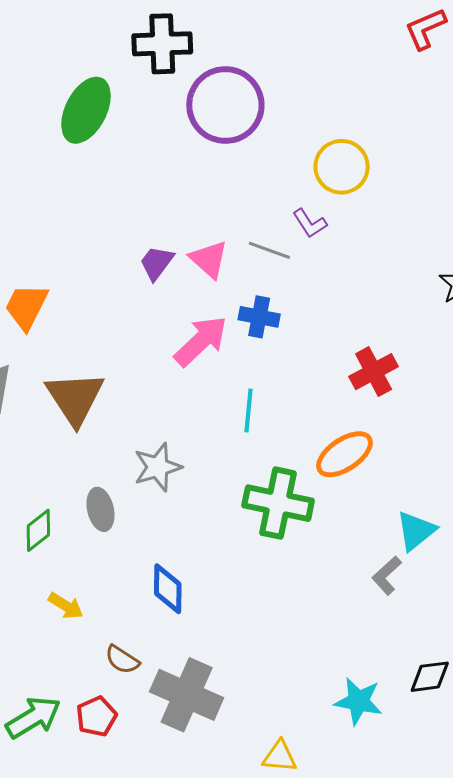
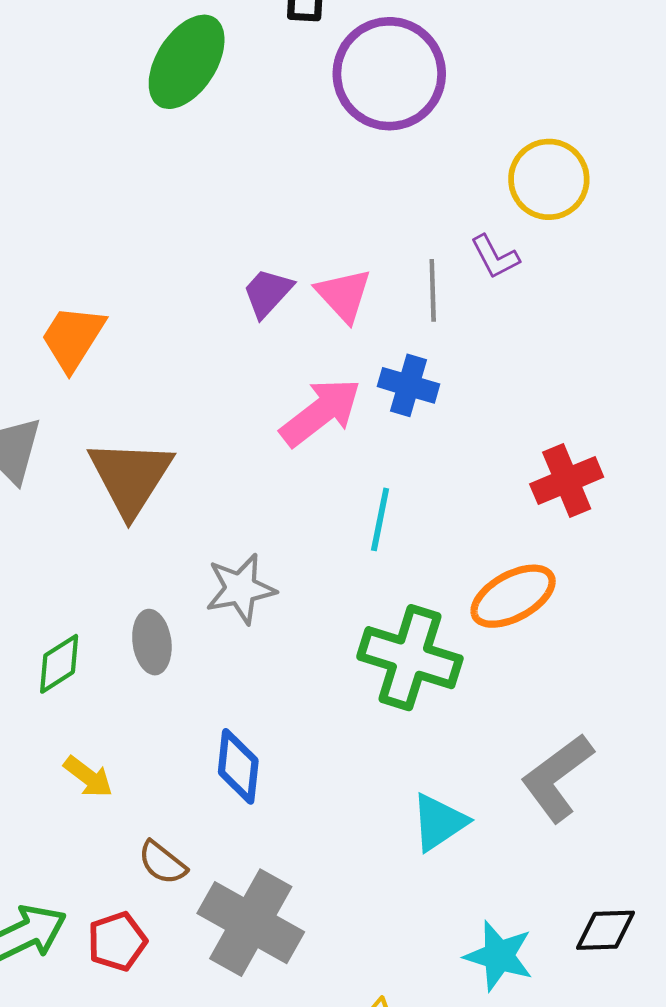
gray line: (269, 250) -> (433, 290), turned 63
cyan triangle: (416, 531) -> (439, 822), moved
gray L-shape: (387, 575) -> (557, 778), size x1.6

